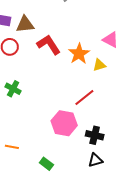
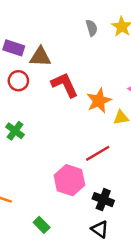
black triangle: (95, 160) -> (100, 229), turned 42

